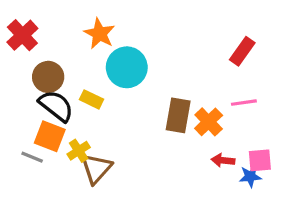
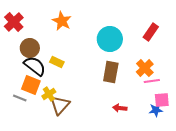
cyan circle: (127, 67) -> (110, 39), moved
pink line: (244, 103) -> (152, 81), moved
orange cross: (209, 122) -> (145, 68), moved
red arrow: (223, 160) -> (120, 108), moved

